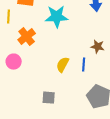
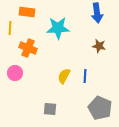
orange cross: (27, 37) -> (28, 48), turned -30
brown star: (98, 47) -> (99, 46), moved

